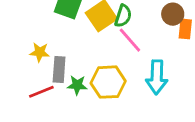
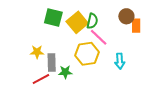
cyan arrow: (157, 77) -> (120, 61), size x0.7
yellow hexagon: (108, 82) -> (87, 54), moved

